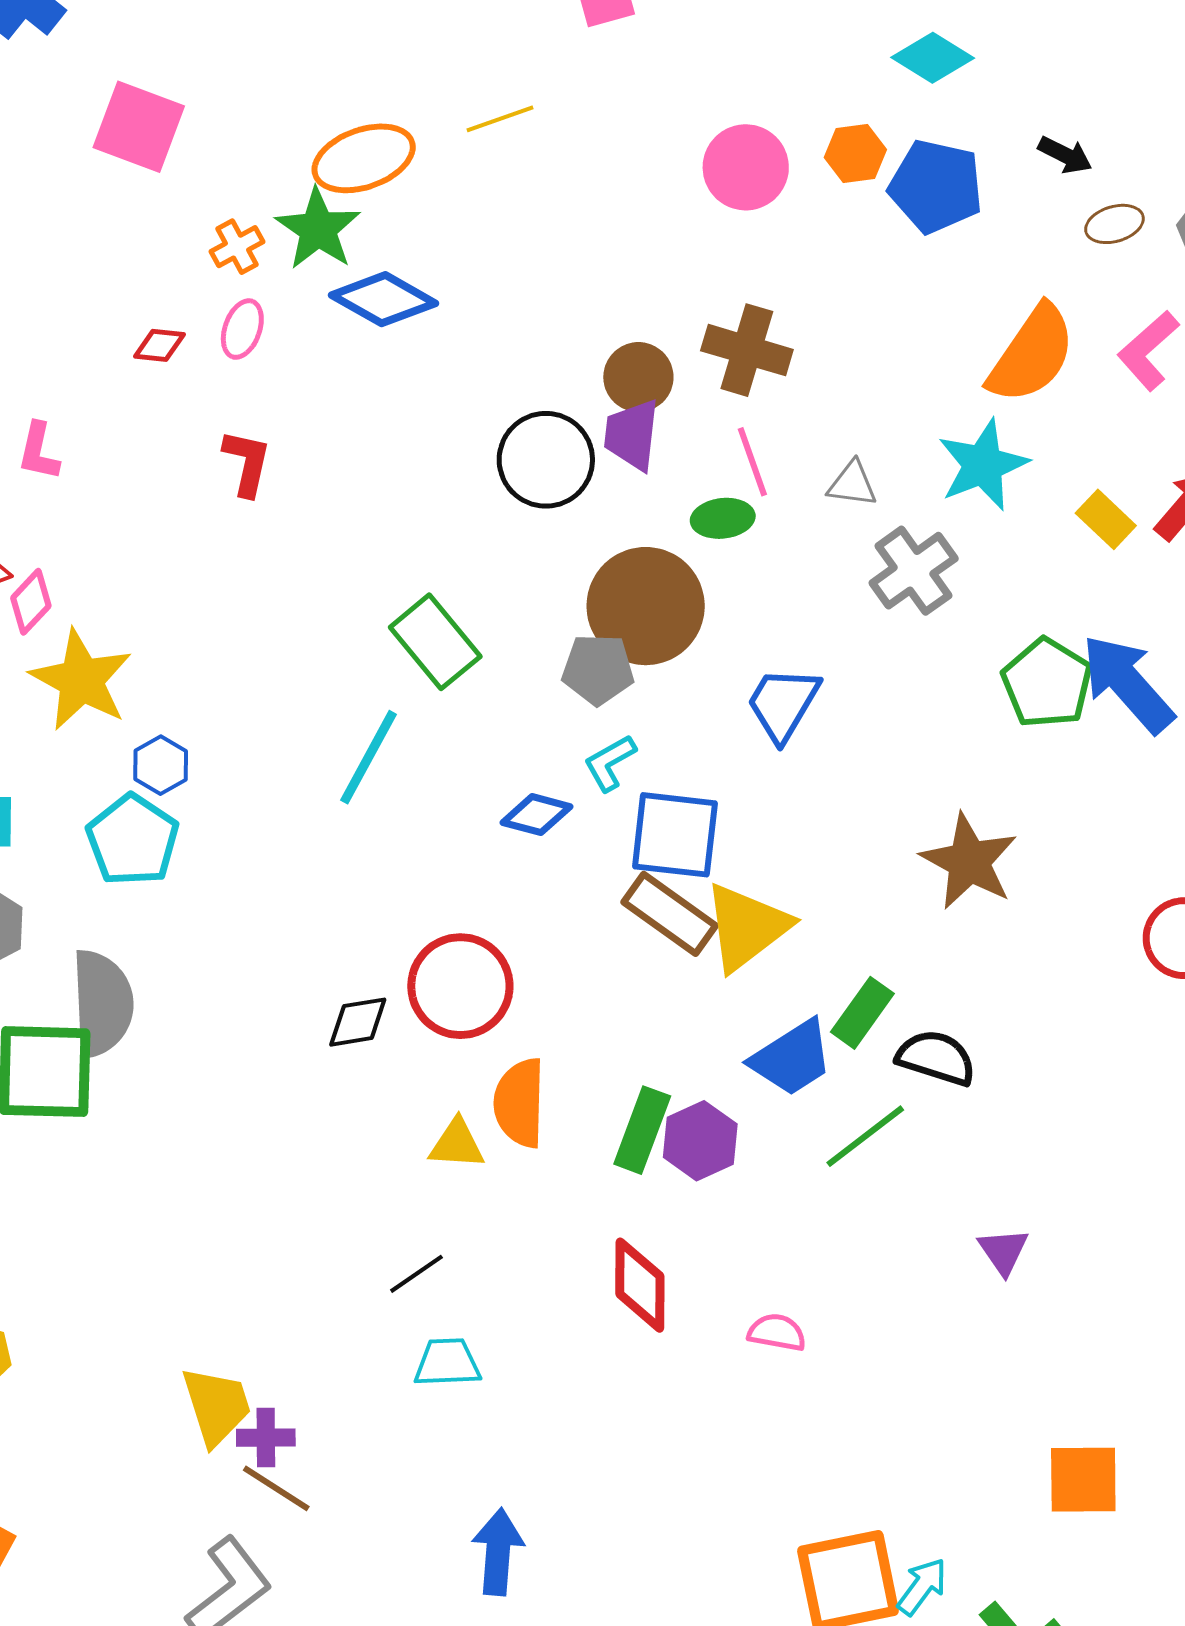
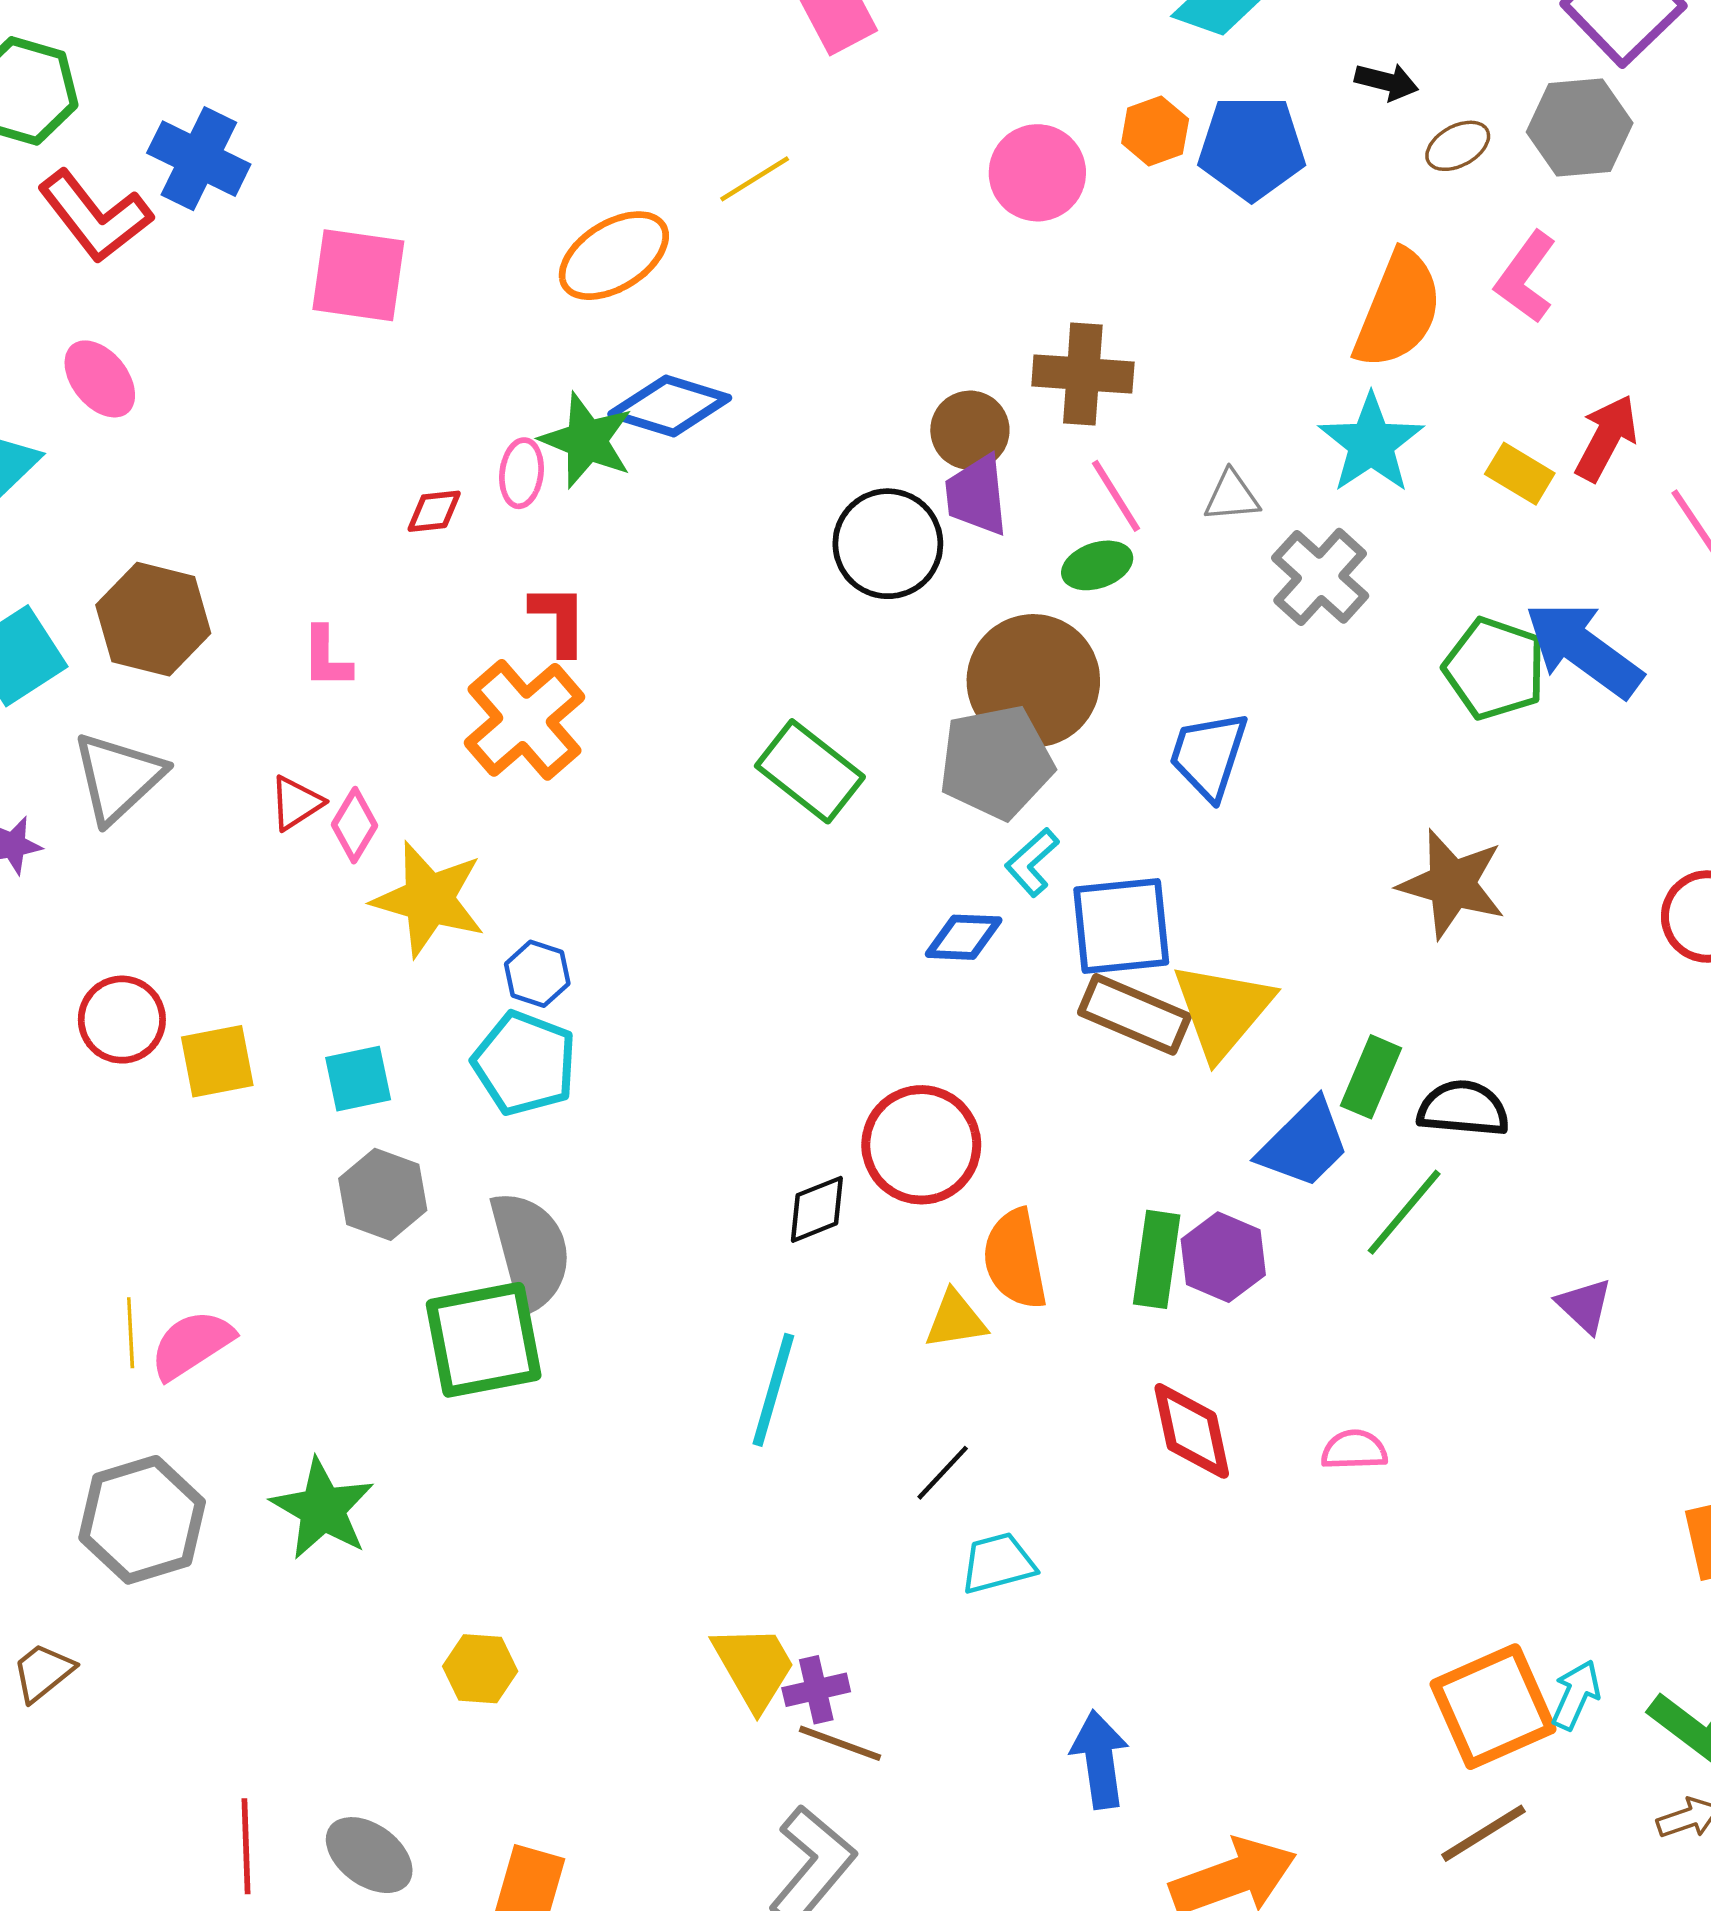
green star: (318, 229) -> (587, 440), moved
orange cross: (237, 247) -> (525, 720), moved, size x2.0
gray pentagon: (598, 669) -> (996, 762), size x1.4
cyan line: (369, 757) -> (773, 1390), moved

